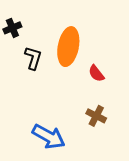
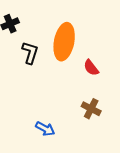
blue arrow: (49, 137) -> (45, 129), size x0.6

